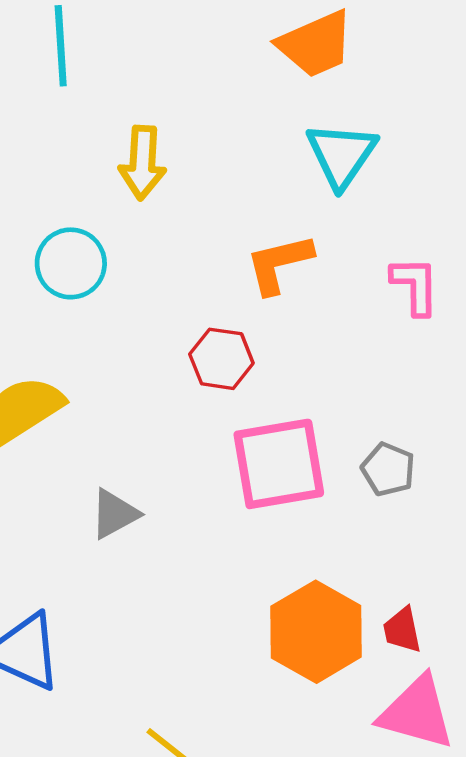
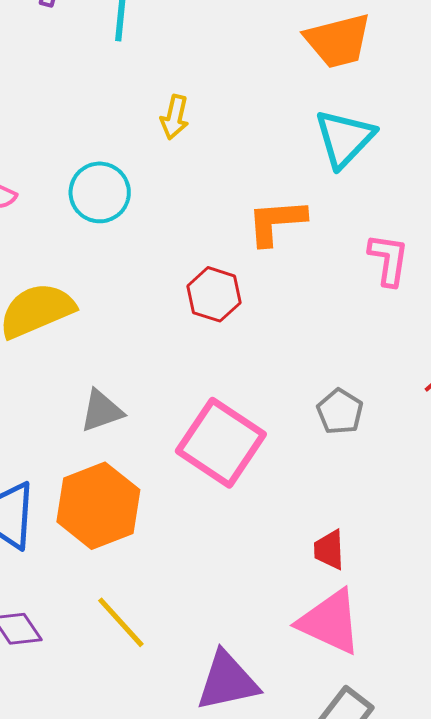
yellow arrow: (142, 163) -> (175, 117), size x0.7
pink square: (279, 464) -> (221, 443), moved, turned 34
orange hexagon: (316, 632) -> (98, 506), moved

